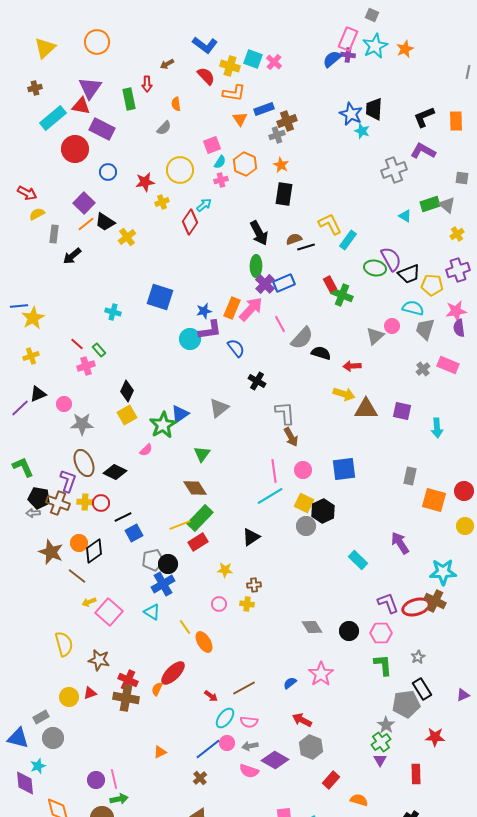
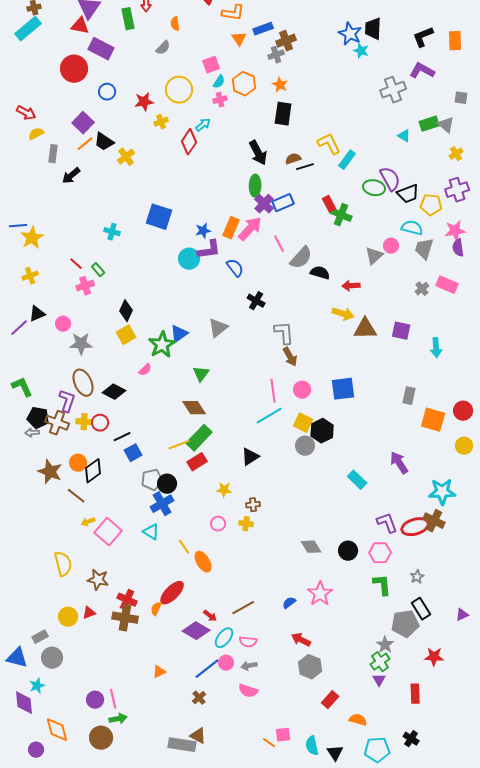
cyan rectangle: (53, 118) -> (28, 29), moved
purple diamond: (275, 760) -> (196, 631), moved

